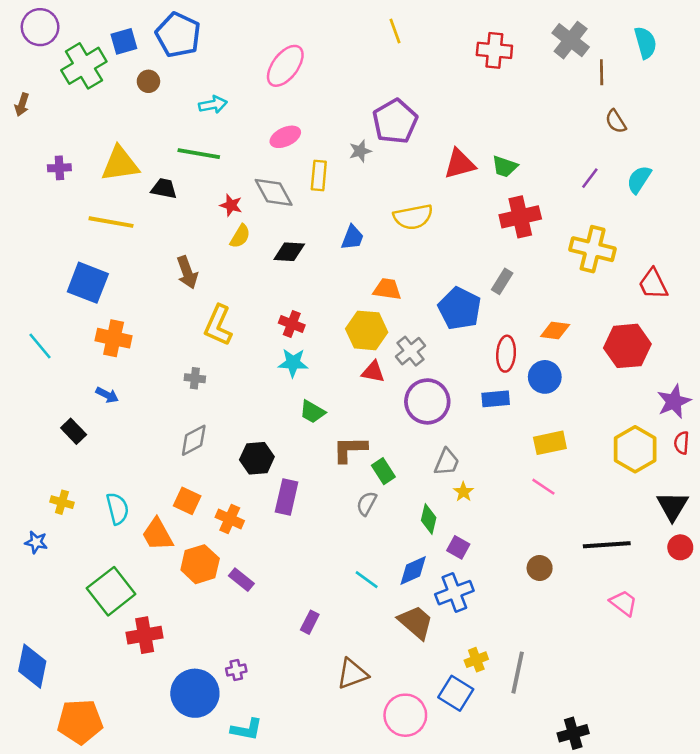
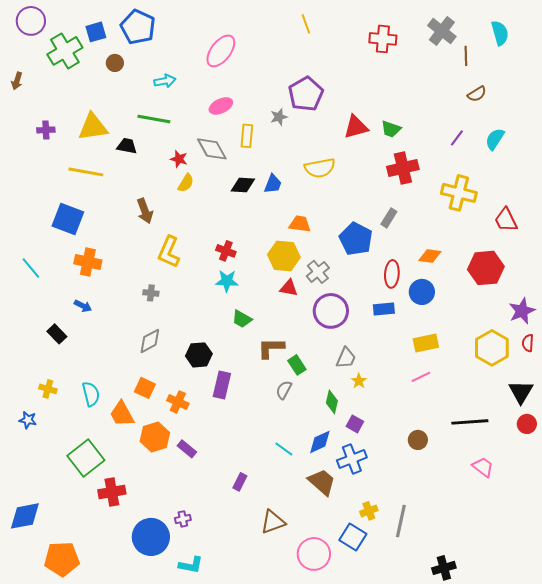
brown semicircle: (616, 121) -> (477, 94), turned -90
black diamond: (289, 252) -> (243, 185), moved
pink line: (543, 487) -> (421, 377), turned -60
blue diamond: (32, 666) -> (25, 516), turned 68

